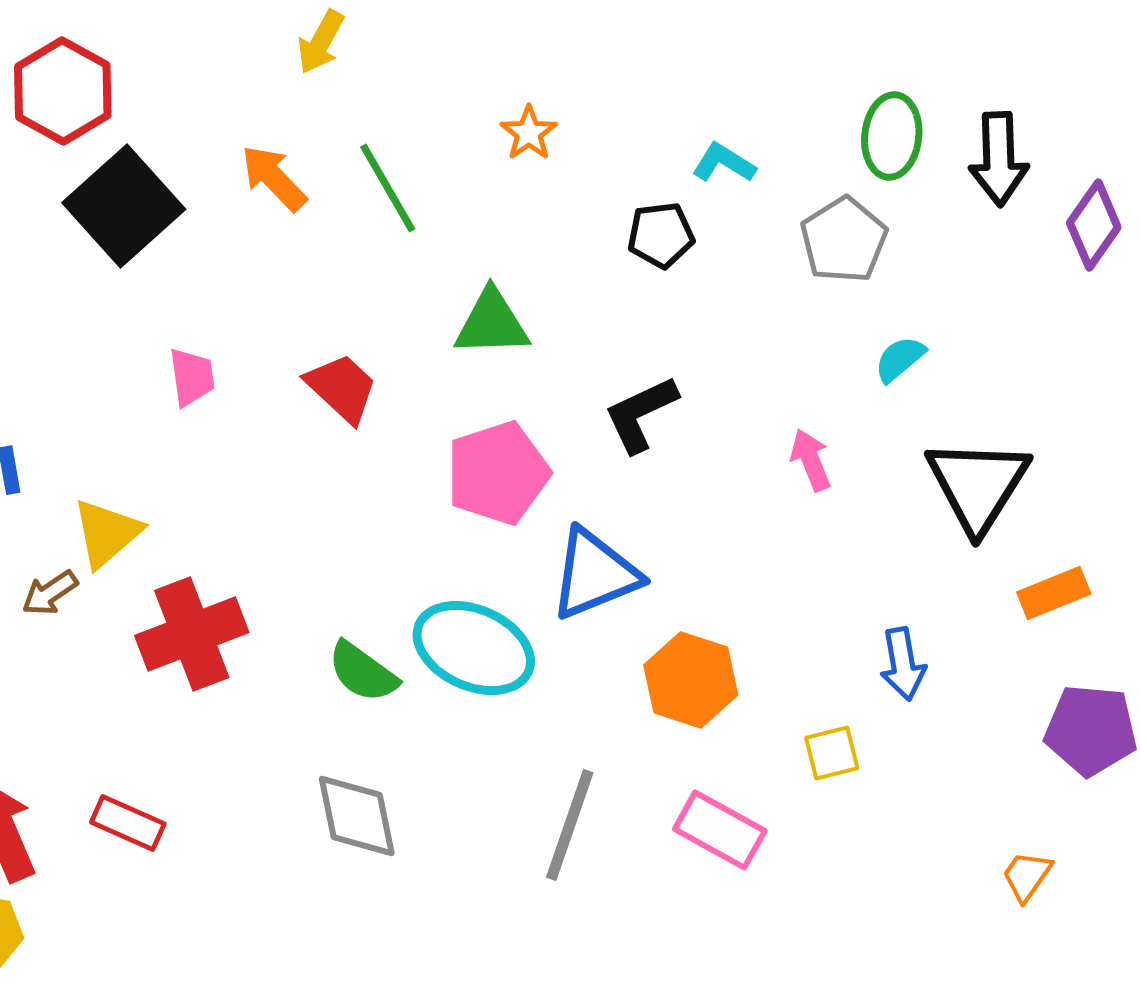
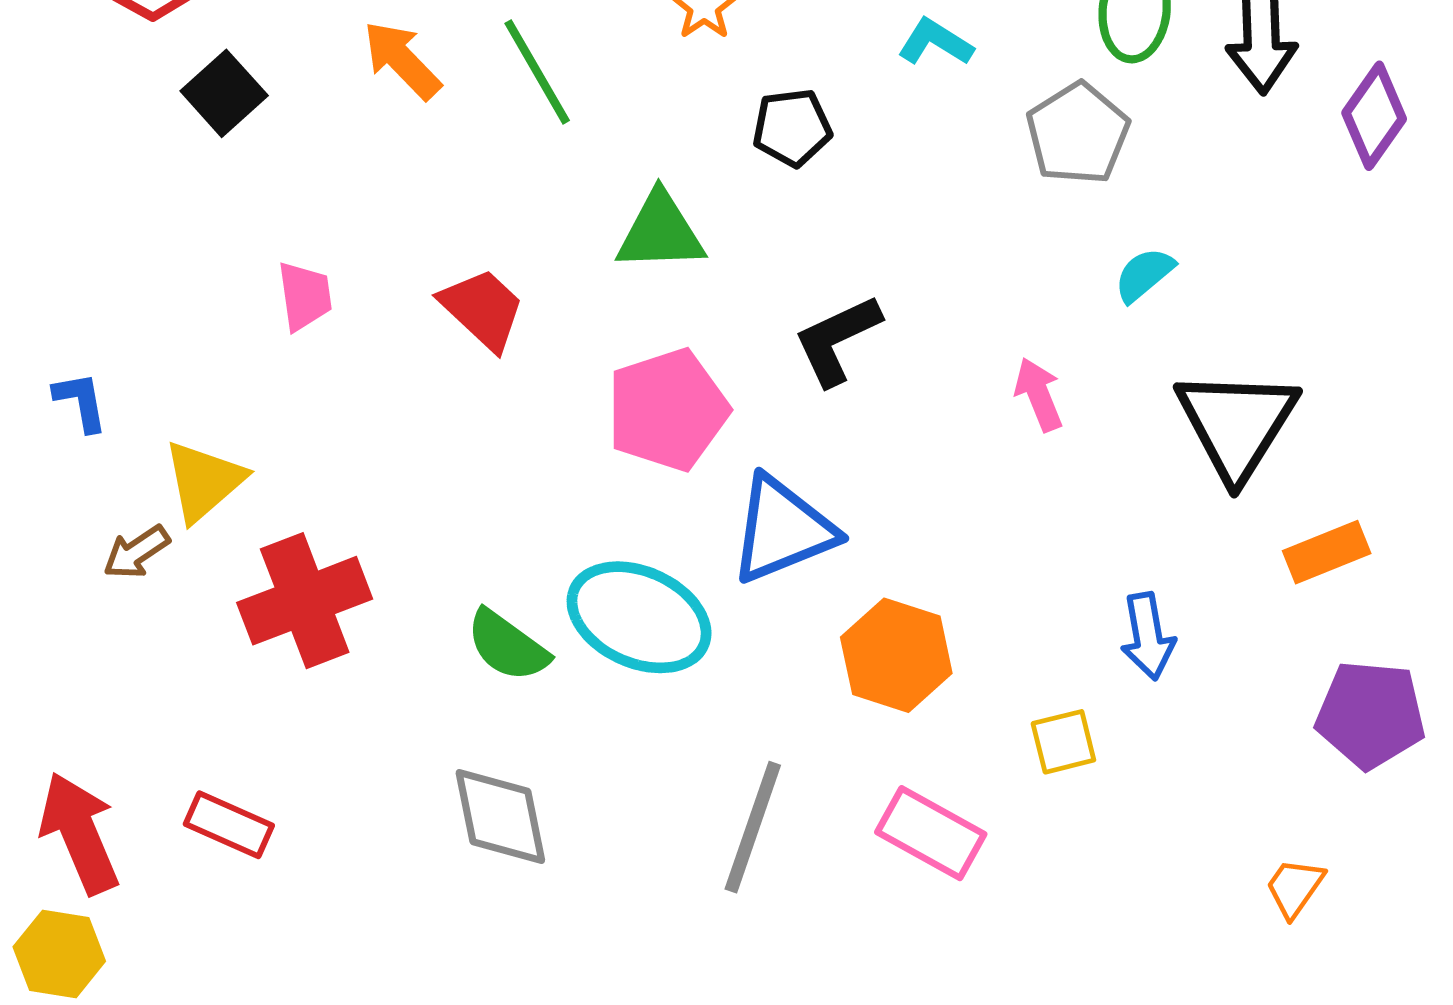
black square: (124, 206) -> (224, 93), size x0.6
black pentagon: (661, 235) -> (792, 128), moved

